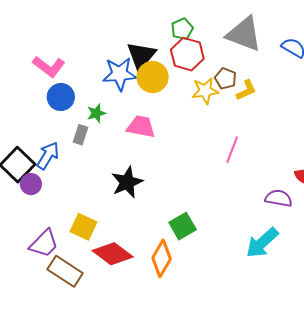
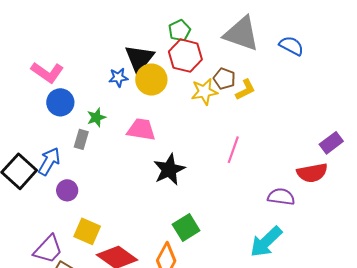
blue star: (120, 74) -> (118, 77), size x0.6
black star: (127, 182) -> (169, 170), moved
purple circle: (31, 184) -> (67, 190), moved

